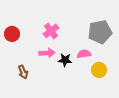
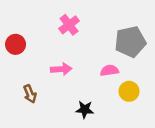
pink cross: (51, 31) -> (69, 25), moved
black star: (65, 60) -> (85, 110), moved

